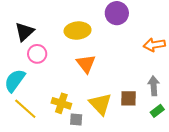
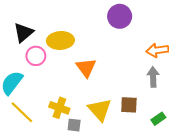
yellow ellipse: (78, 31) -> (60, 40), moved
gray arrow: (154, 86) -> (153, 77), moved

